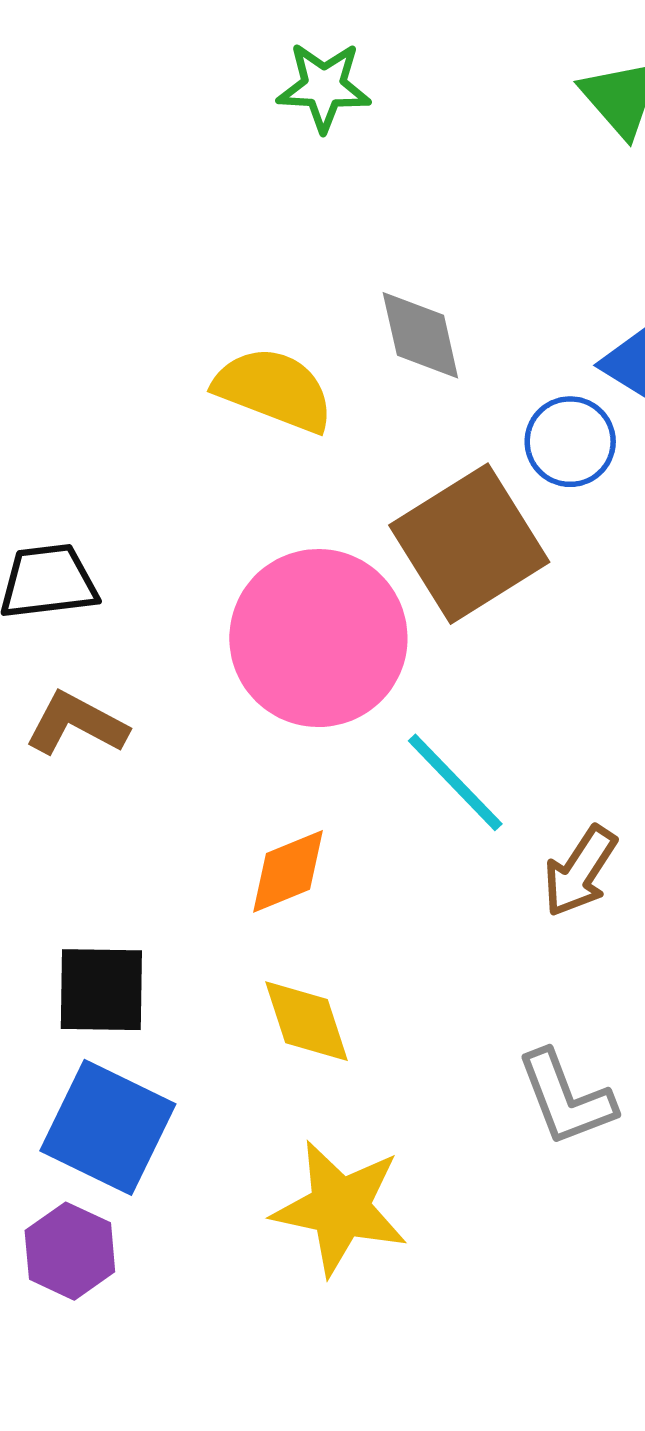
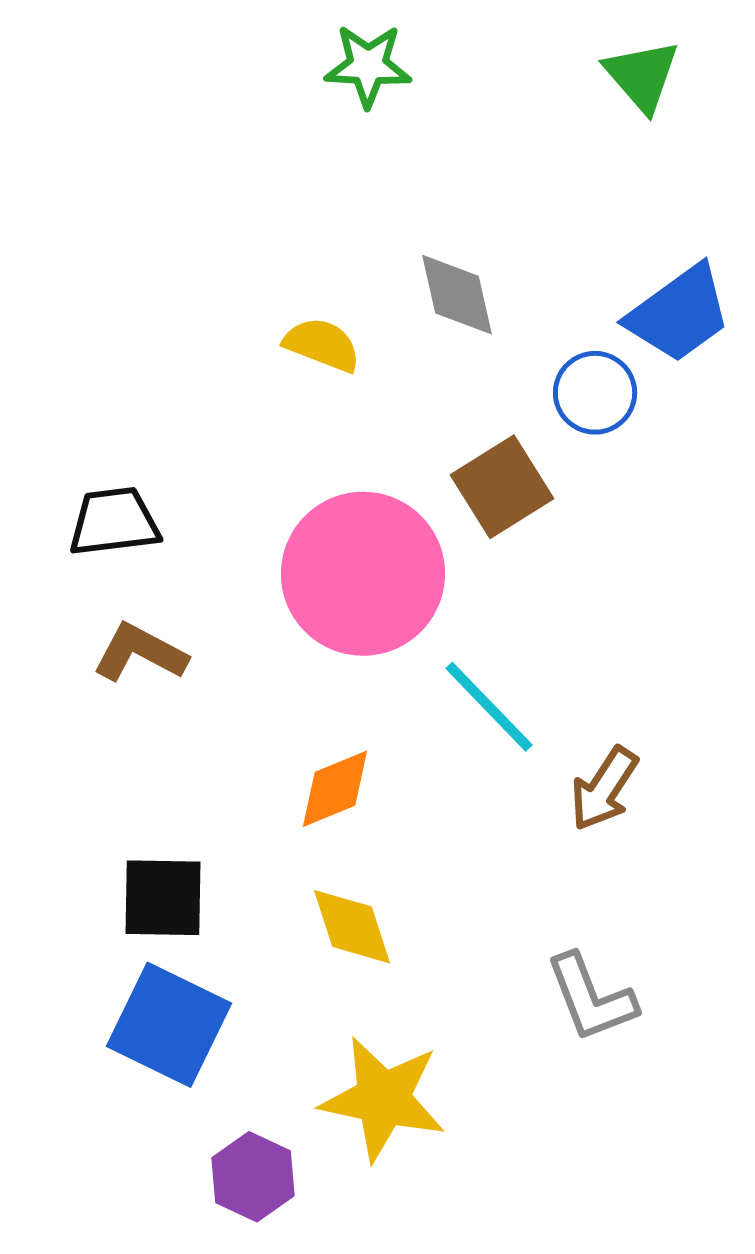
yellow semicircle: (274, 390) -> (322, 345), size x0.7
brown square: (469, 544) -> (502, 487), size x0.7
purple hexagon: (70, 1251) -> (253, 1177), moved

